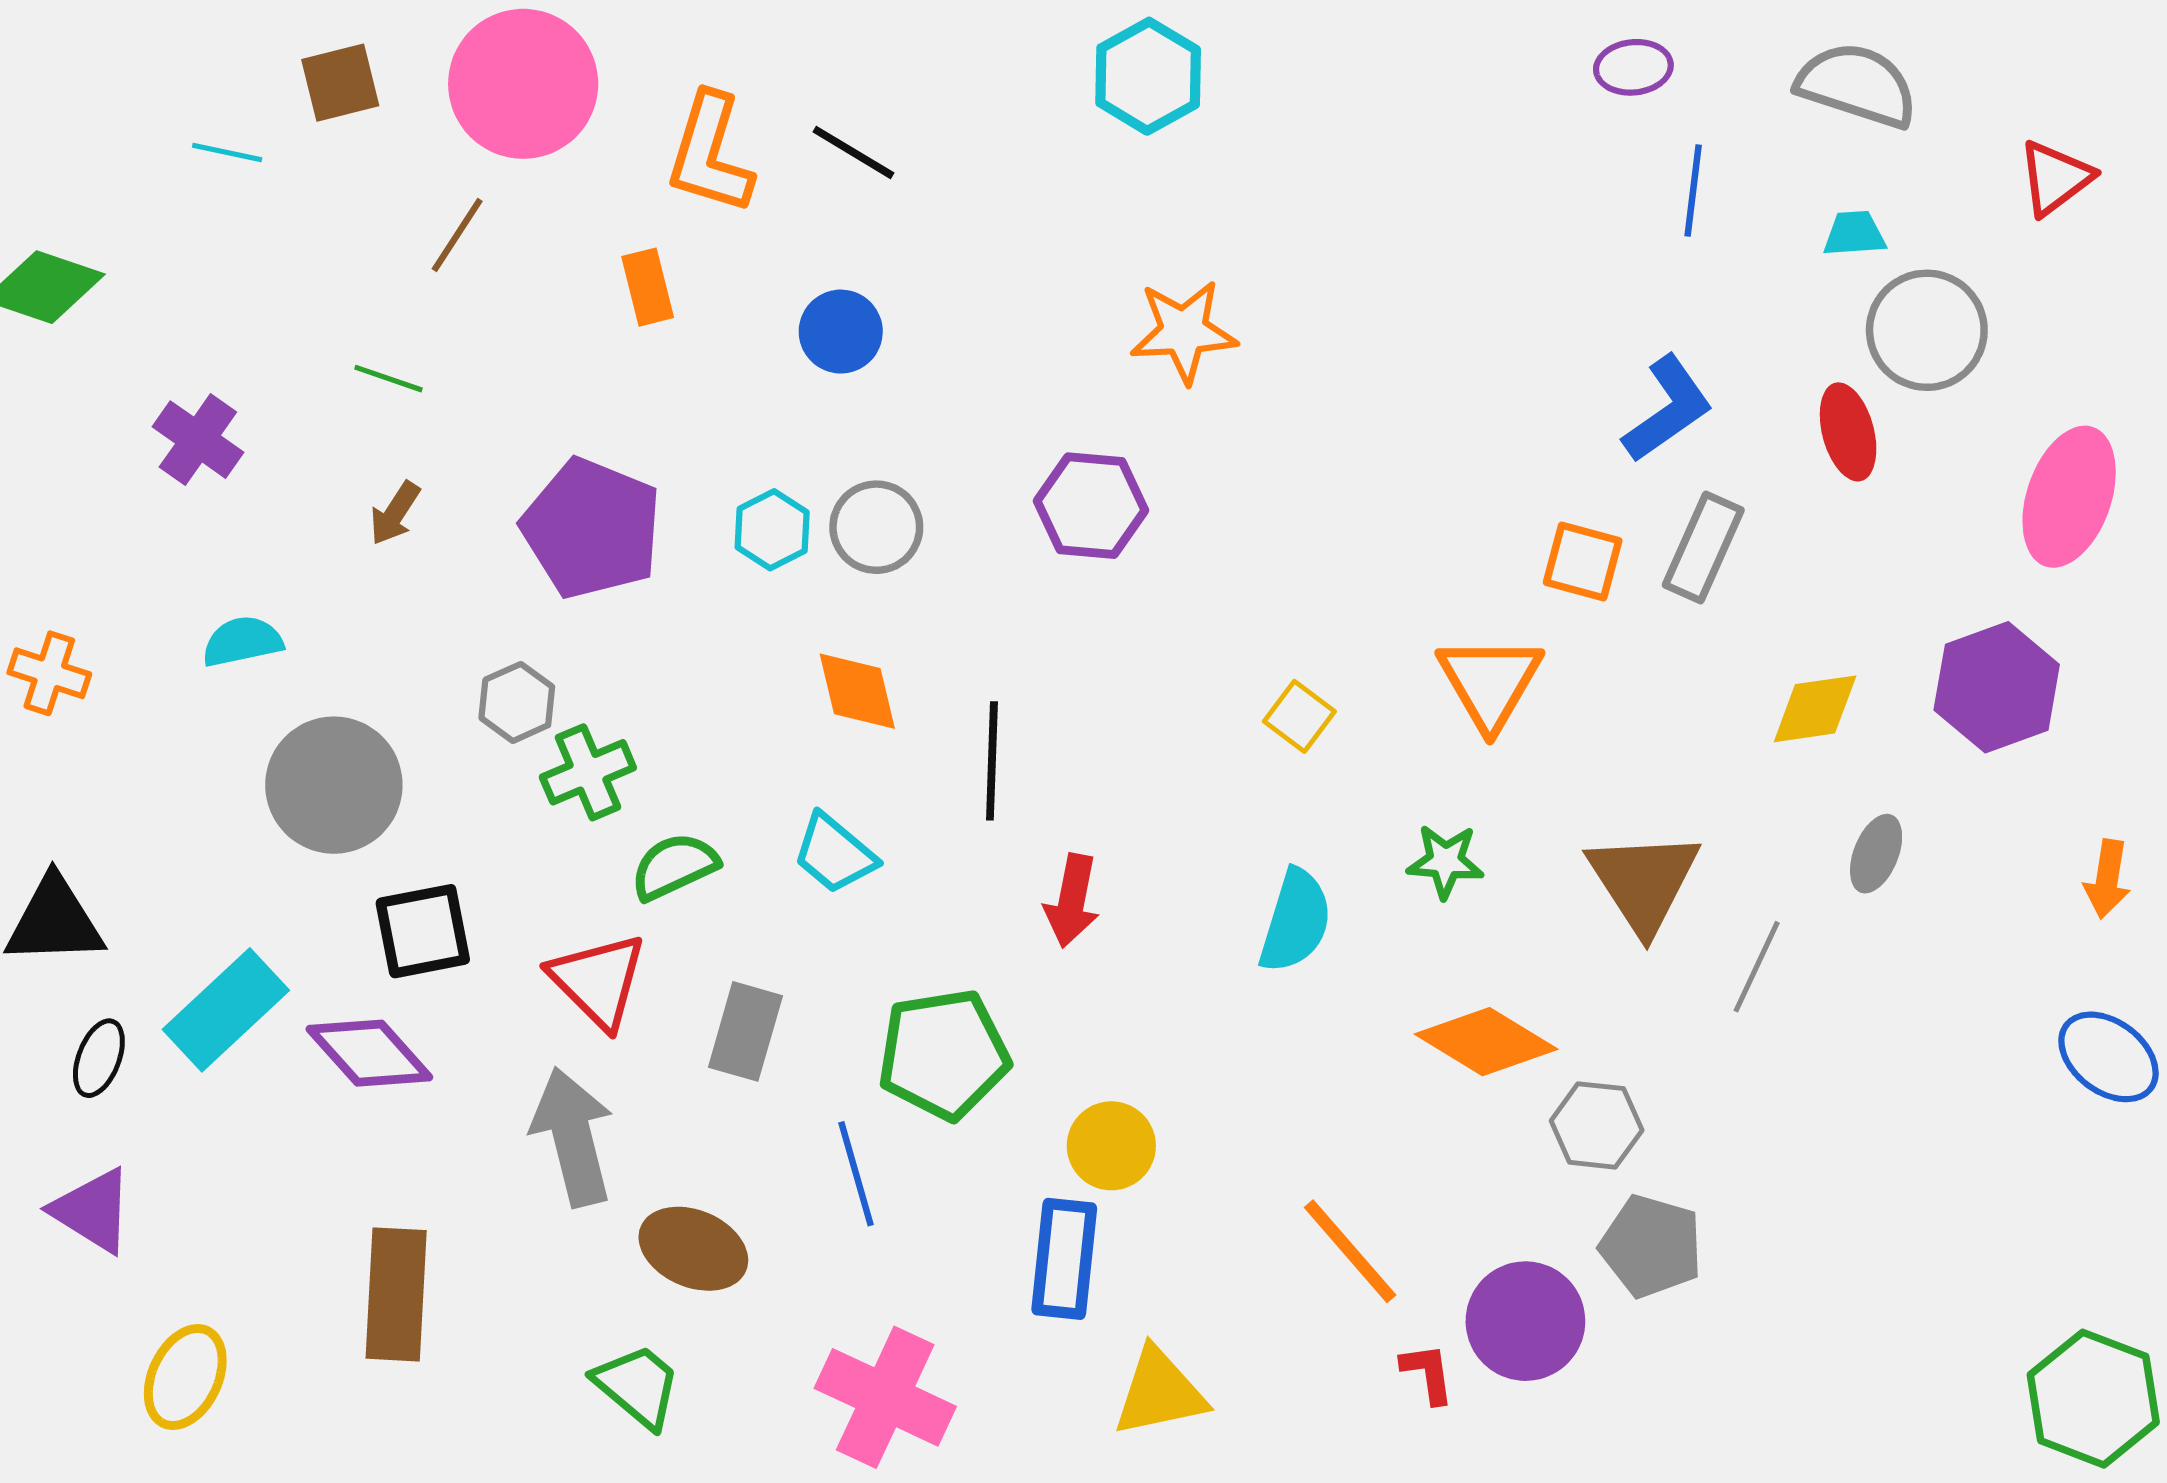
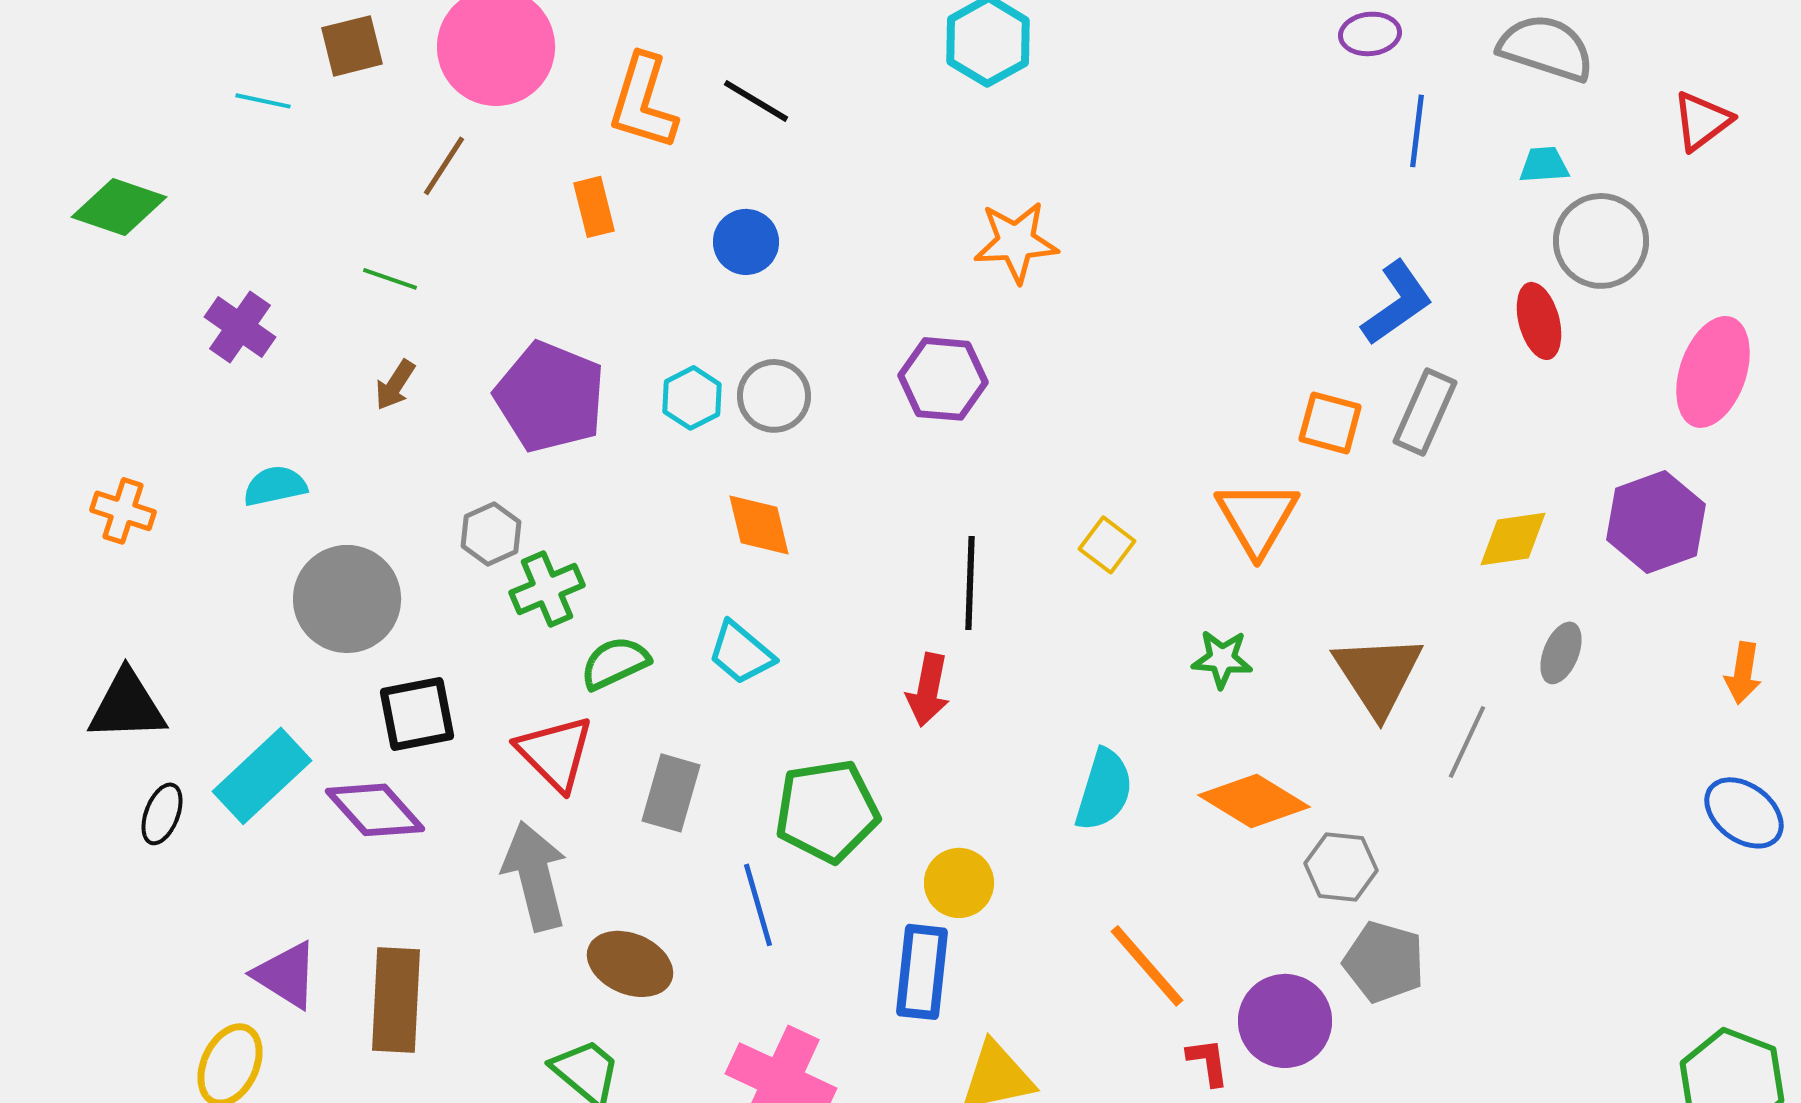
black line: (992, 761) -> (970, 583), moved
cyan semicircle: (1296, 921) -> (1104, 790), moved
purple triangle: (93, 1211) -> (286, 975), moved

